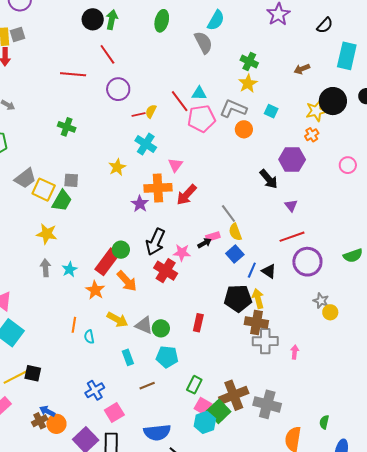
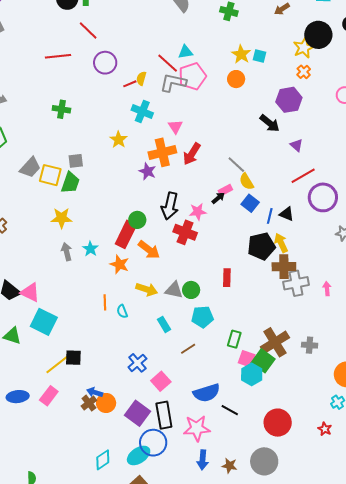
yellow star: (248, 83) -> (241, 54), moved
gray L-shape: (233, 109) -> (173, 83), moved
gray cross: (267, 404) -> (310, 345), size x0.6

